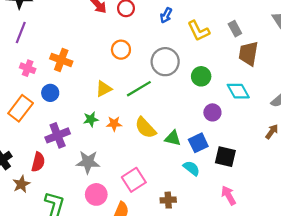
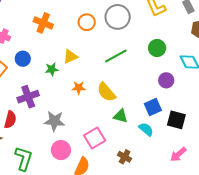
orange cross: (61, 60) -> (43, 23), moved
gray circle: (165, 62) -> (118, 17), moved
green line: (139, 89) -> (116, 56), moved
green star: (91, 119) -> (52, 69), moved
green triangle: (173, 138) -> (121, 116), moved
pink arrow: (229, 195) -> (178, 154), turned -102
brown cross: (168, 200) -> (125, 157), turned 32

